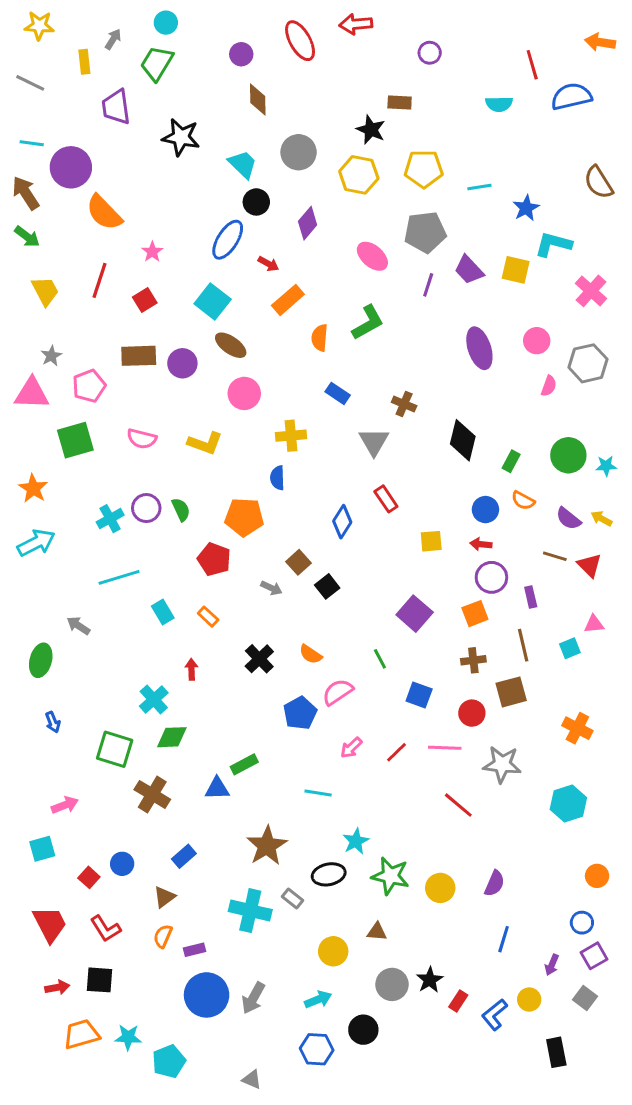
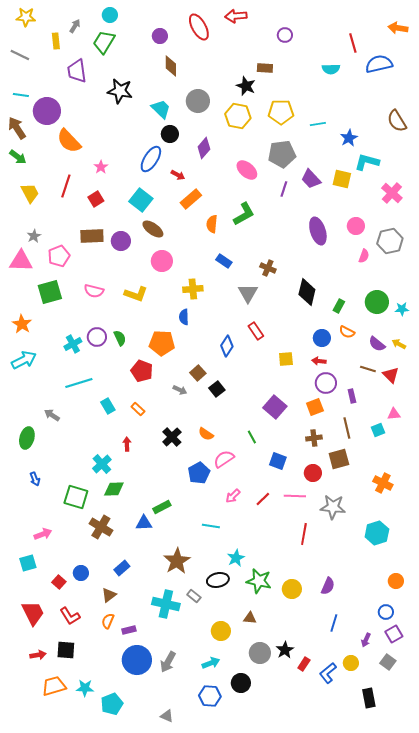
red line: (458, 805) -> (304, 534), turned 60

